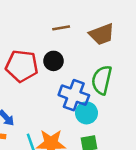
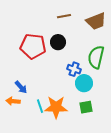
blue cross: (74, 95) -> (74, 69), size x0.6

